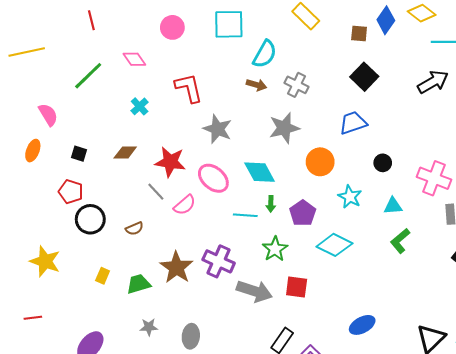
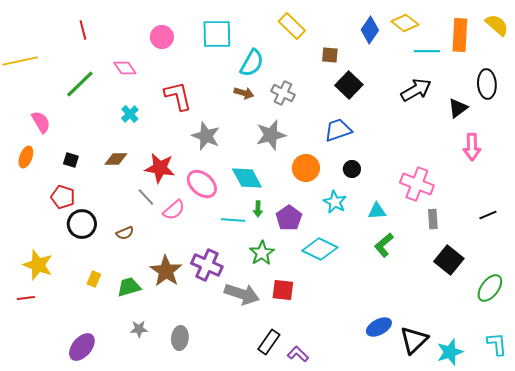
brown square: (359, 34) -> (330, 55), moved
black circle: (383, 163) -> (352, 169), moved
red line: (33, 318) -> (26, 298), moved
blue ellipse: (362, 325) -> (379, 327), moved

